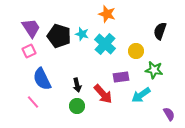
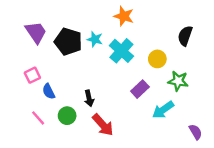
pink square: (29, 51) -> (32, 75), moved
purple rectangle: (121, 77) -> (140, 89), turned -35
blue semicircle: (42, 79) -> (49, 91), size x0.6
red arrow: (103, 94) -> (103, 125), moved
green circle: (77, 106) -> (67, 116), moved

